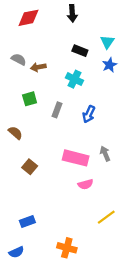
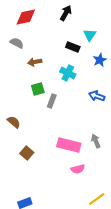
black arrow: (72, 13) -> (66, 13), turned -147
cyan triangle: (107, 42) -> (90, 35), moved
gray semicircle: (19, 59) -> (17, 43), moved
green square: (30, 99) -> (38, 89), moved
blue arrow: (89, 114) -> (97, 96), moved, turned 84

